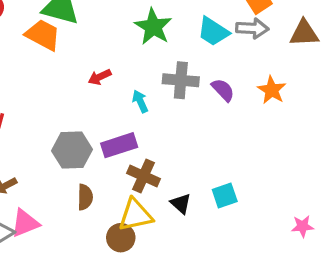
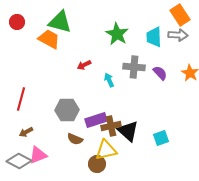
cyan trapezoid: (213, 32) -> (154, 37), turned 55
purple rectangle: (119, 145) -> (96, 120), moved
brown cross: (143, 176) -> (111, 126), turned -36
brown semicircle: (85, 197) -> (75, 139), turned 112
black triangle: (181, 204) -> (128, 131), moved, size x1.6

